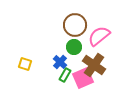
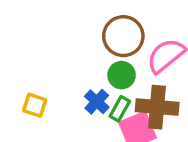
brown cross: (94, 65) -> (157, 107), turned -30
green rectangle: (65, 75) -> (120, 109), moved

